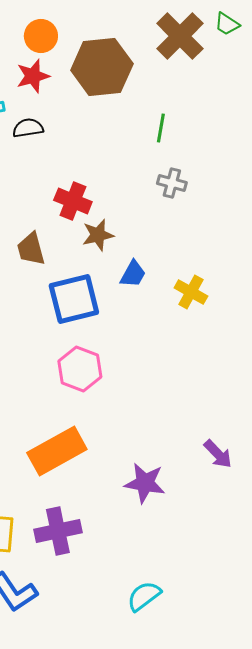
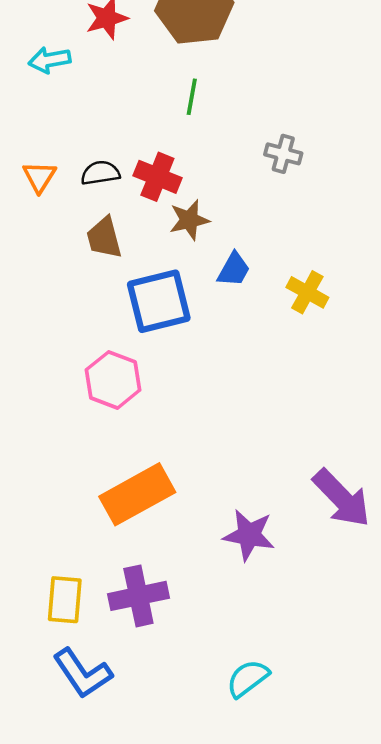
black semicircle: (28, 128) -> (100, 173), moved
green line: (161, 128) -> (192, 97), moved
pink hexagon: (80, 369) -> (113, 380), moved
purple arrow: (218, 454) -> (342, 498), size x1.6

